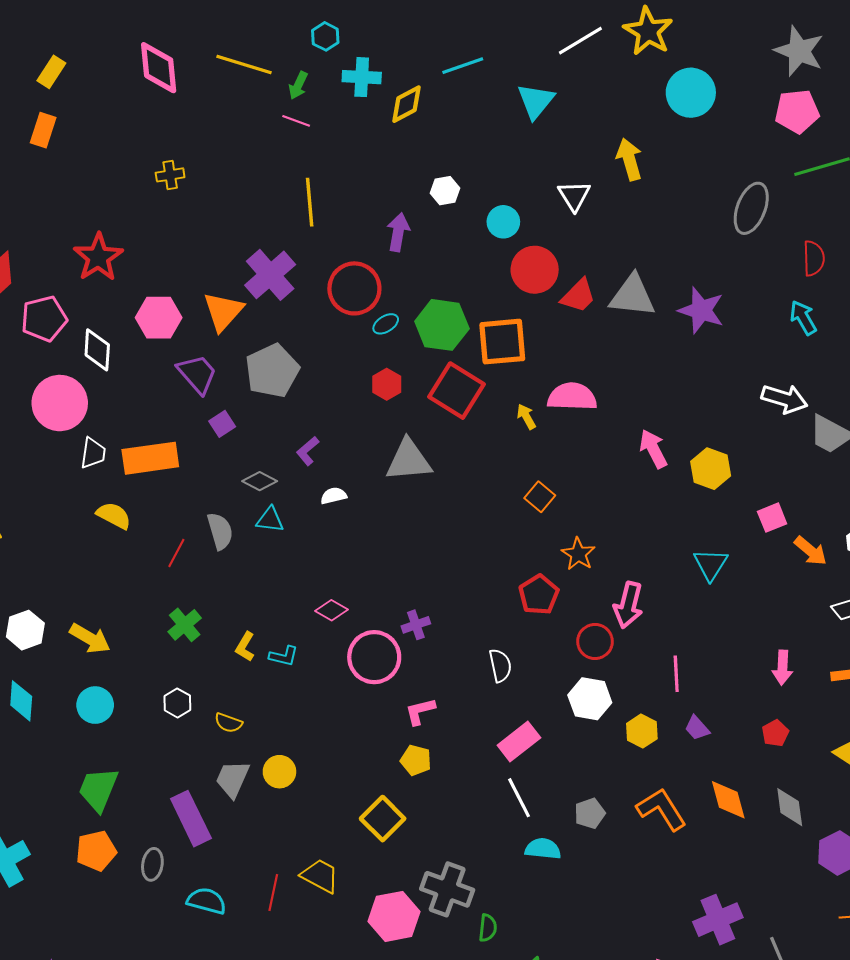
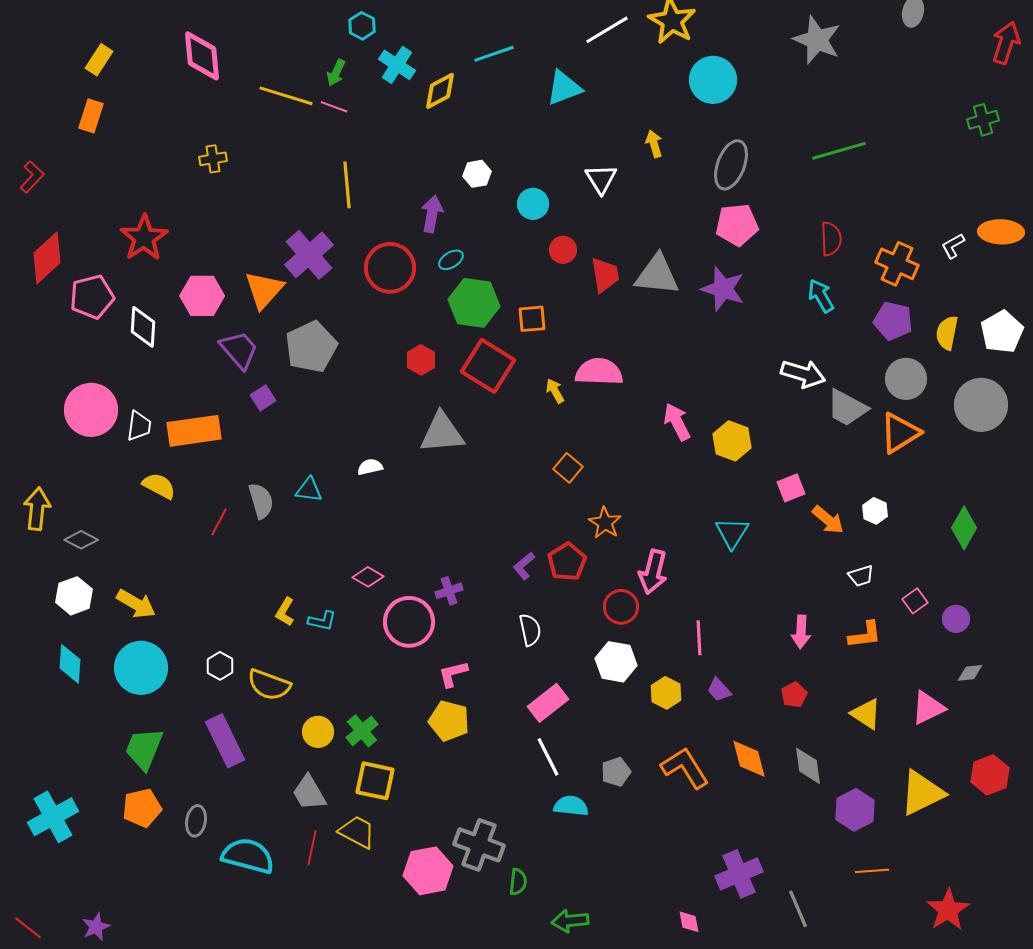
yellow line: (244, 65) -> (286, 96), moved
cyan cross: (362, 77) -> (397, 65), turned 30
cyan triangle: (536, 101) -> (564, 88), turned 30
pink pentagon: (797, 111) -> (737, 225), moved
yellow arrow: (629, 159) -> (654, 144), size x0.7
gray ellipse: (751, 208) -> (731, 165), moved
red circle: (535, 270) -> (563, 250), size x0.6
red trapezoid: (578, 296) -> (605, 275), turned -54
cyan ellipse: (386, 324) -> (451, 260), moved
orange square: (502, 342) -> (532, 319), size x0.6
pink circle: (60, 403) -> (91, 410), moved
purple L-shape: (308, 451) -> (524, 566), moved
gray diamond: (260, 481) -> (81, 540), moved
green cross: (185, 625) -> (362, 731), moved
cyan circle: (95, 705) -> (141, 668), size x1.5
yellow semicircle: (228, 723) -> (269, 685), size x1.6
yellow pentagon: (416, 760) -> (449, 721), size x1.4
gray trapezoid: (233, 779) -> (309, 793), moved, turned -54
purple rectangle: (191, 819) -> (225, 741), moved
yellow square: (383, 819) -> (375, 781), moved, turned -33
cyan semicircle: (207, 901) -> (248, 856), size x1.4

